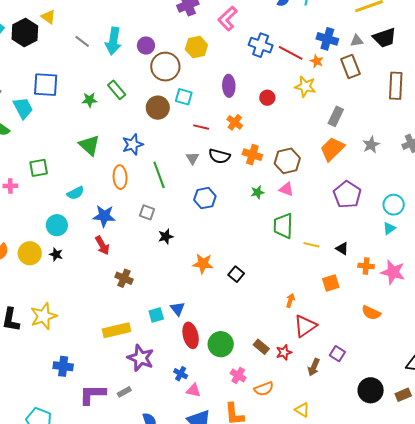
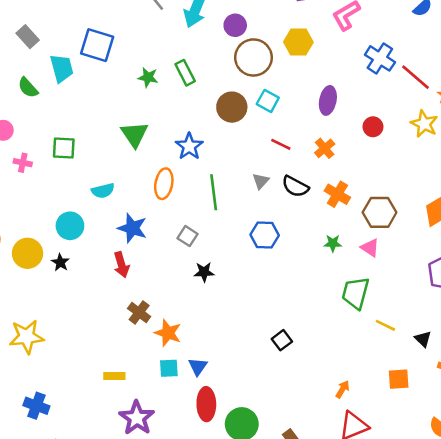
blue star: (133, 145) -> (189, 146), turned -30
orange star: (203, 264) -> (168, 333), moved
yellow rectangle: (117, 330) -> (114, 376), size x0.6

